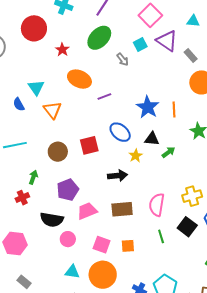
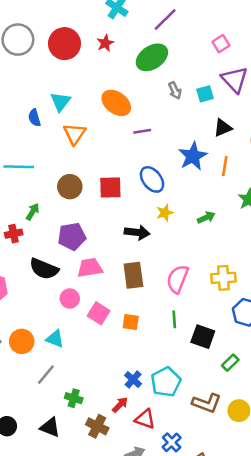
pink square: (150, 15) -> (221, 44), size x0.6
red circle: (34, 28) -> (64, 44), moved
cyan square: (140, 45) -> (205, 94), moved
red star: (62, 50) -> (105, 43), moved
black triangle: (152, 139) -> (223, 128), moved, turned -42
brown rectangle: (122, 209) -> (133, 275), turned 75
black square: (187, 227) -> (203, 337), moved, turned -30
pink circle: (68, 239) -> (70, 299), moved
orange circle: (103, 275) -> (22, 341), moved, size x0.7

